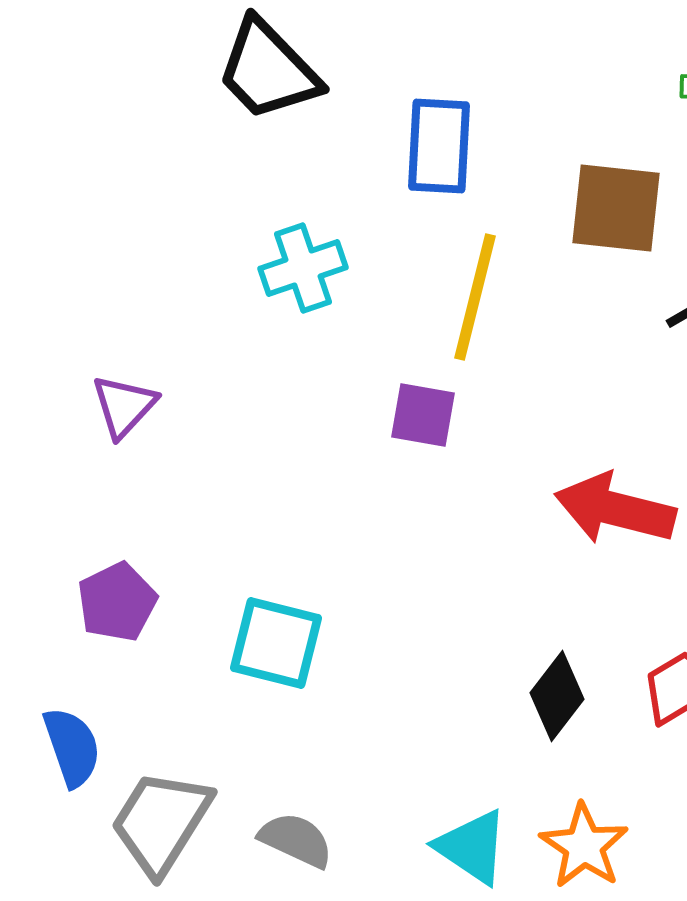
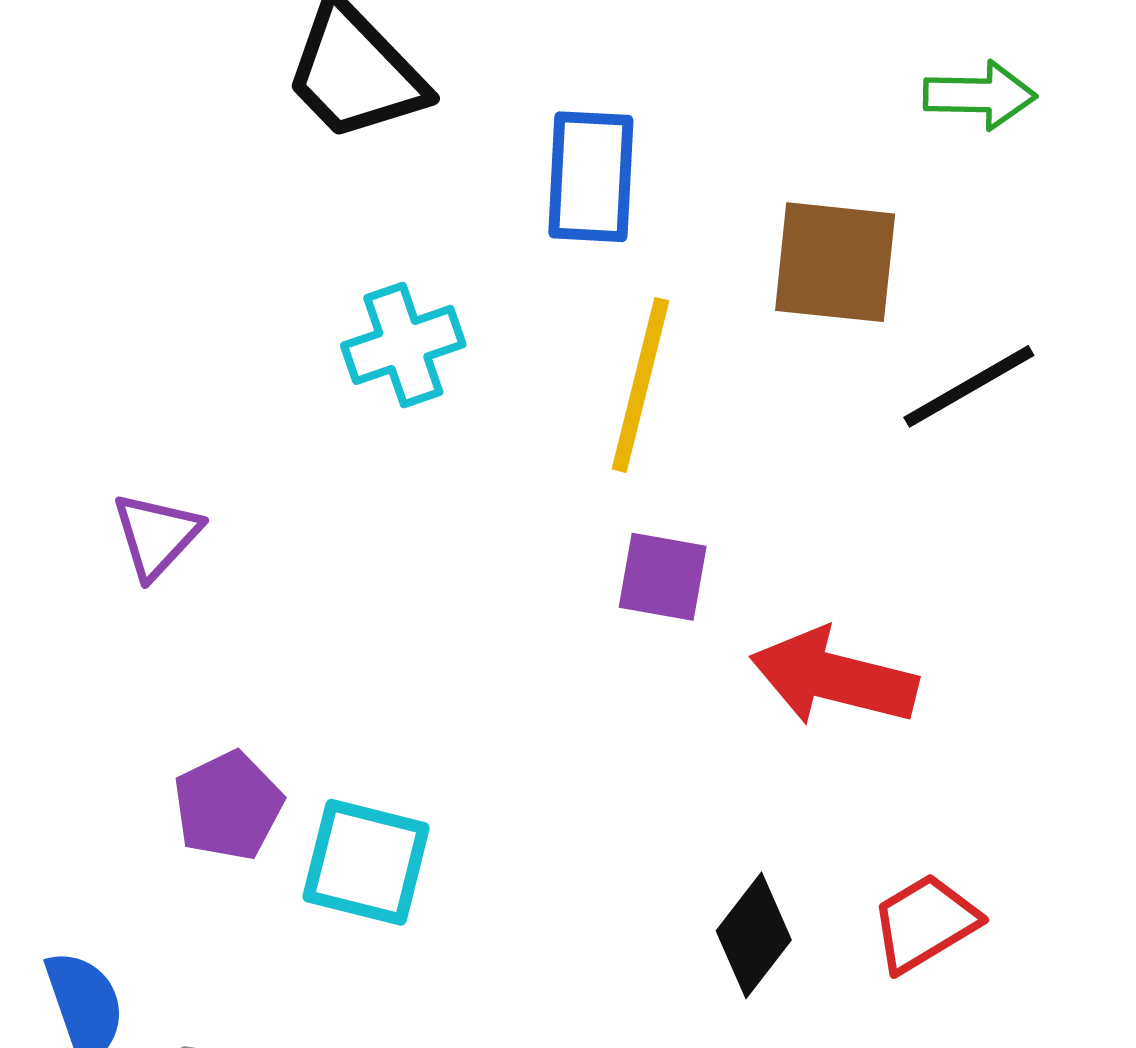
purple square: (423, 415) -> (663, 577), moved
purple pentagon: (117, 602) -> (228, 806), moved

